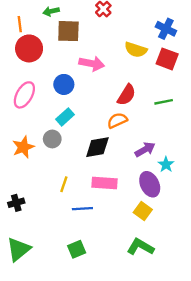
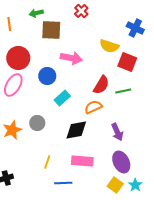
red circle: (29, 48) -> (18, 58), moved
red square: (167, 59) -> (127, 62), moved
green line: (164, 102) -> (123, 91), moved
cyan rectangle: (65, 117) -> (62, 98), moved
purple arrow: (145, 149) -> (117, 132), turned 96
cyan star: (166, 165) -> (135, 185), moved

